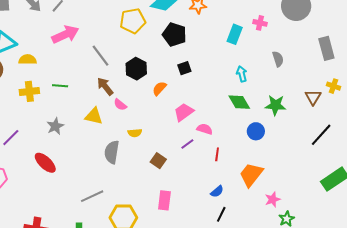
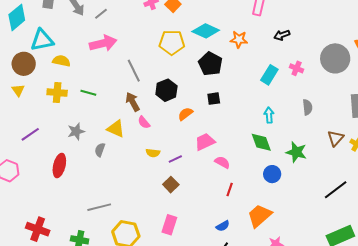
brown triangle: (313, 97) -> (335, 138), moved
purple line: (187, 144) -> (175, 159), moved
gray semicircle: (112, 152) -> (100, 150), moved, size x0.6
red ellipse: (45, 163) -> (59, 165), turned 50

